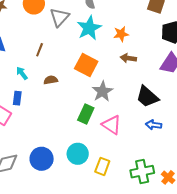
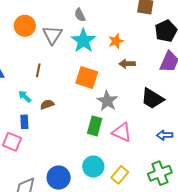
brown semicircle: (51, 80) -> (47, 104), moved
blue arrow: (154, 125) -> (165, 135), moved
yellow rectangle: (102, 166) -> (120, 175), turned 30

